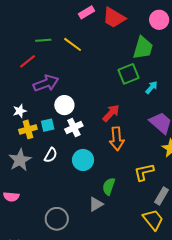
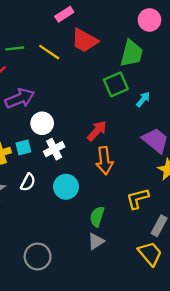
red trapezoid: (114, 18) -> (85, 40), moved
gray triangle: (96, 204) -> (96, 241), moved

